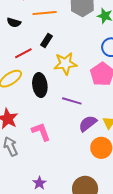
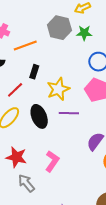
purple line: (72, 101) -> (69, 113), moved
pink L-shape: (41, 132) -> (52, 161), turned 70

